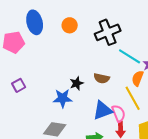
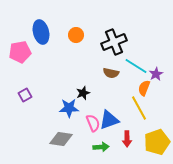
brown semicircle: (102, 78) -> (111, 73), moved
pink semicircle: (119, 113) -> (93, 123), moved

